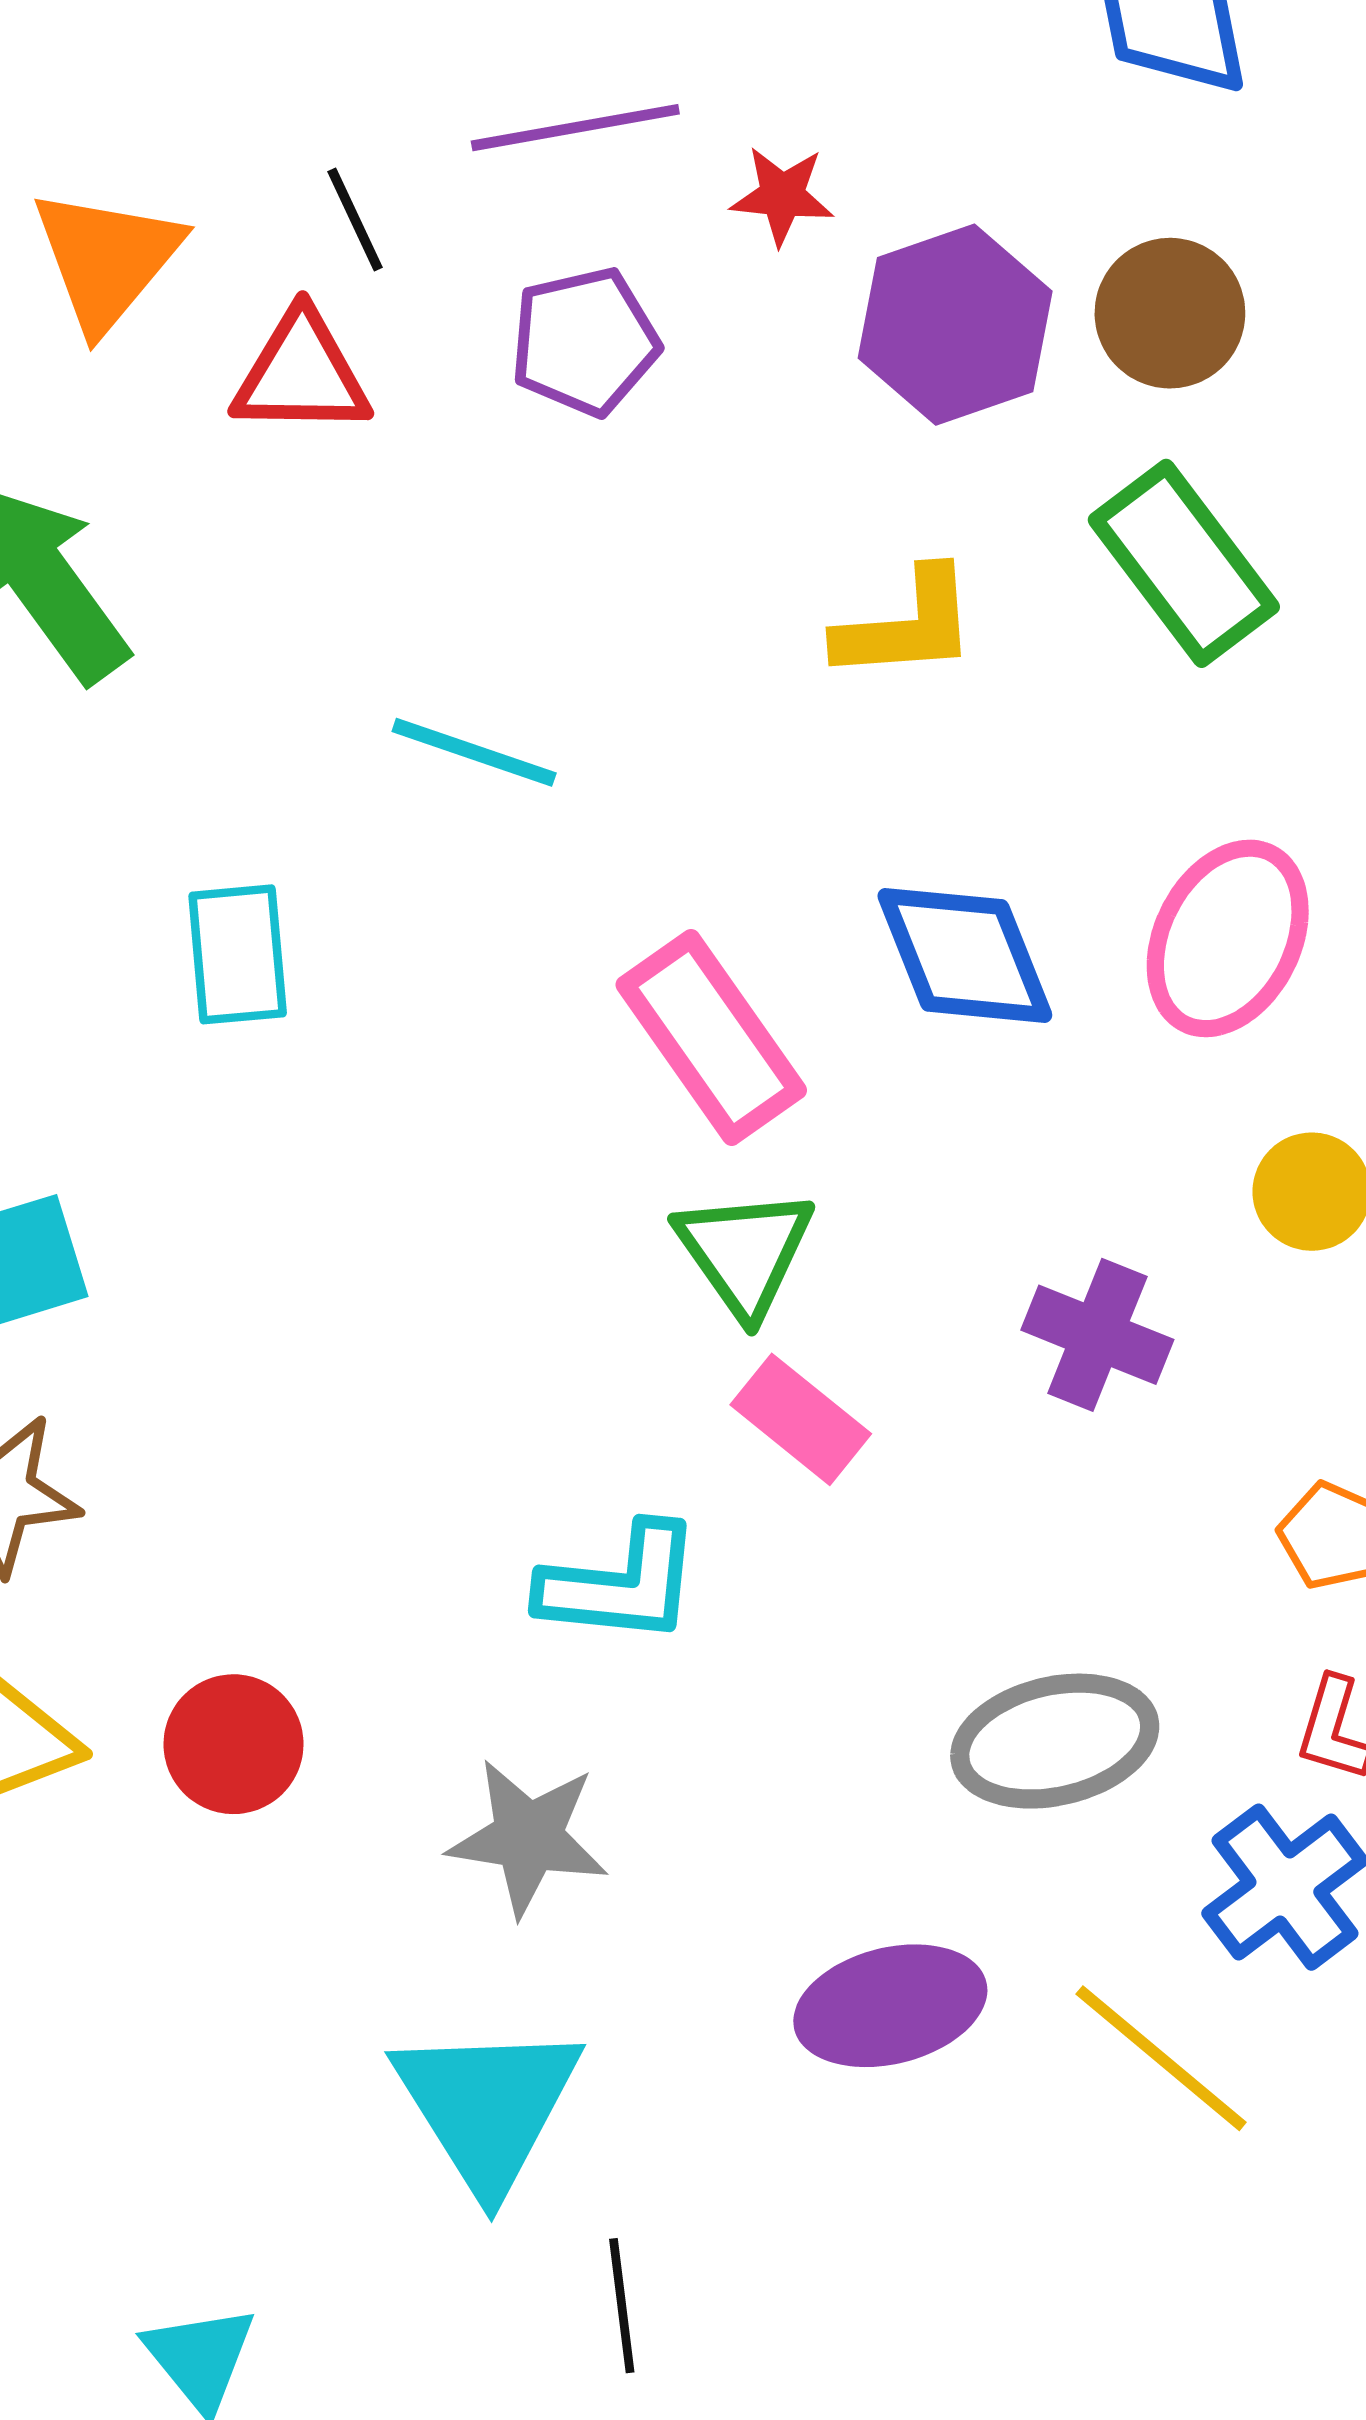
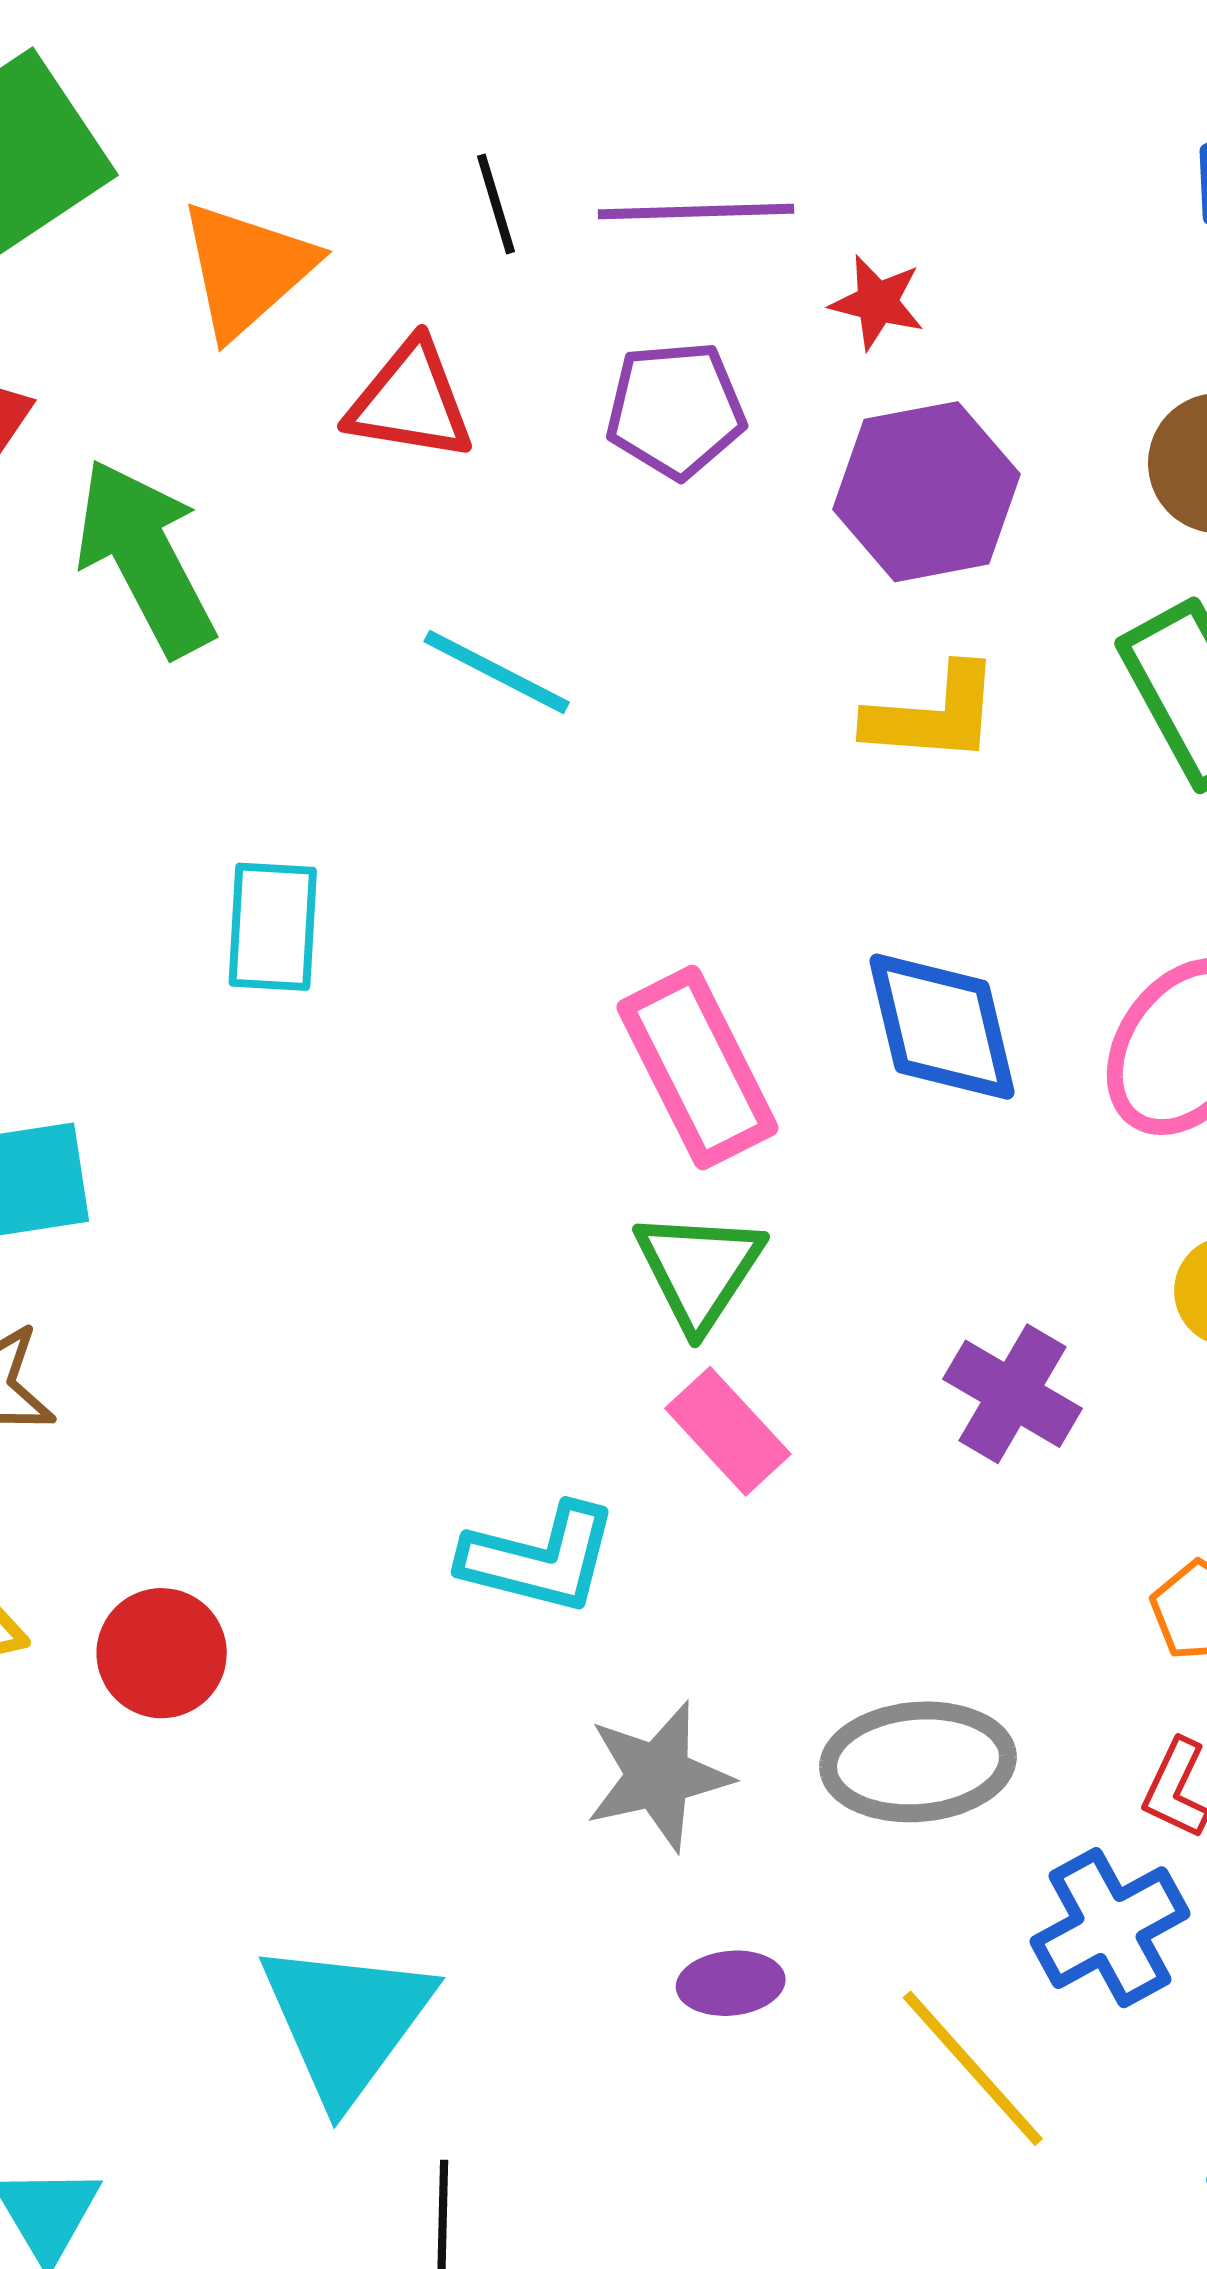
black line: (355, 219) -> (496, 204), moved
purple hexagon: (955, 325) -> (926, 492), moved
cyan line: (474, 752) -> (497, 672), moved
gray star: (528, 1837) -> (658, 1776), moved, turned -30
purple ellipse: (890, 2006) -> (731, 1983), size x0.6

